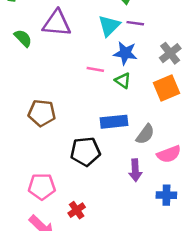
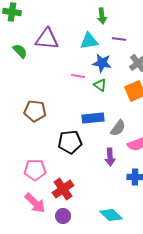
purple line: (135, 23) -> (119, 39), moved
cyan triangle: (109, 26) -> (89, 41), turned 36
red cross: (77, 210) -> (63, 189), size x1.5

